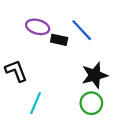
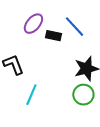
purple ellipse: (38, 27) -> (33, 24), turned -65

